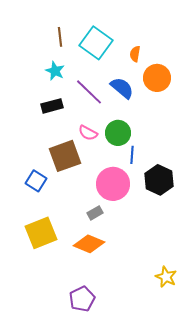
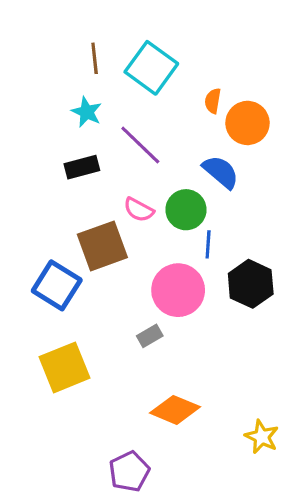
orange semicircle: (135, 54) -> (213, 101), moved
blue semicircle: (122, 88) -> (221, 172), moved
blue square: (36, 181) -> (57, 285), size x1.4
orange diamond: (89, 244) -> (175, 410), moved

